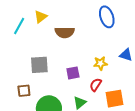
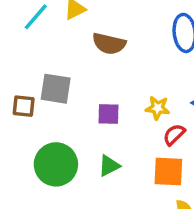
red semicircle: (96, 85) -> (174, 135), moved
brown square: (24, 91) -> (24, 106), moved

